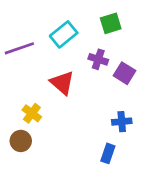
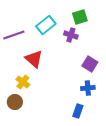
purple cross: (98, 59) -> (71, 35), moved
purple square: (125, 73) -> (90, 64), moved
red triangle: (62, 83) -> (34, 59), moved

